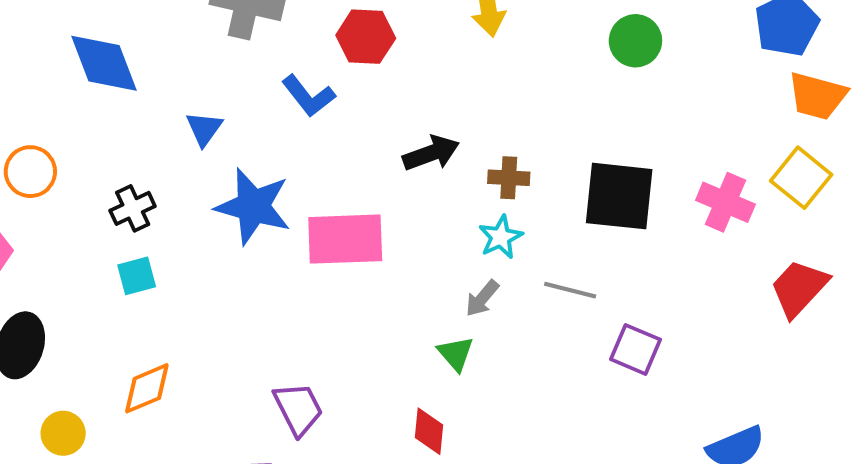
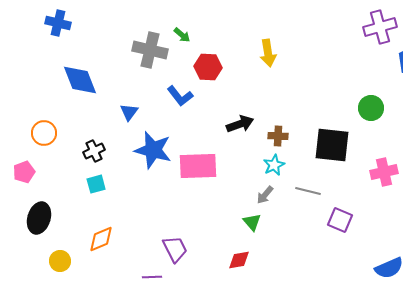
green circle: (635, 41) -> (371, 108), moved
pink cross: (725, 202) -> (384, 172), moved, turned -36
red diamond: (429, 431) -> (239, 260), turned 75

